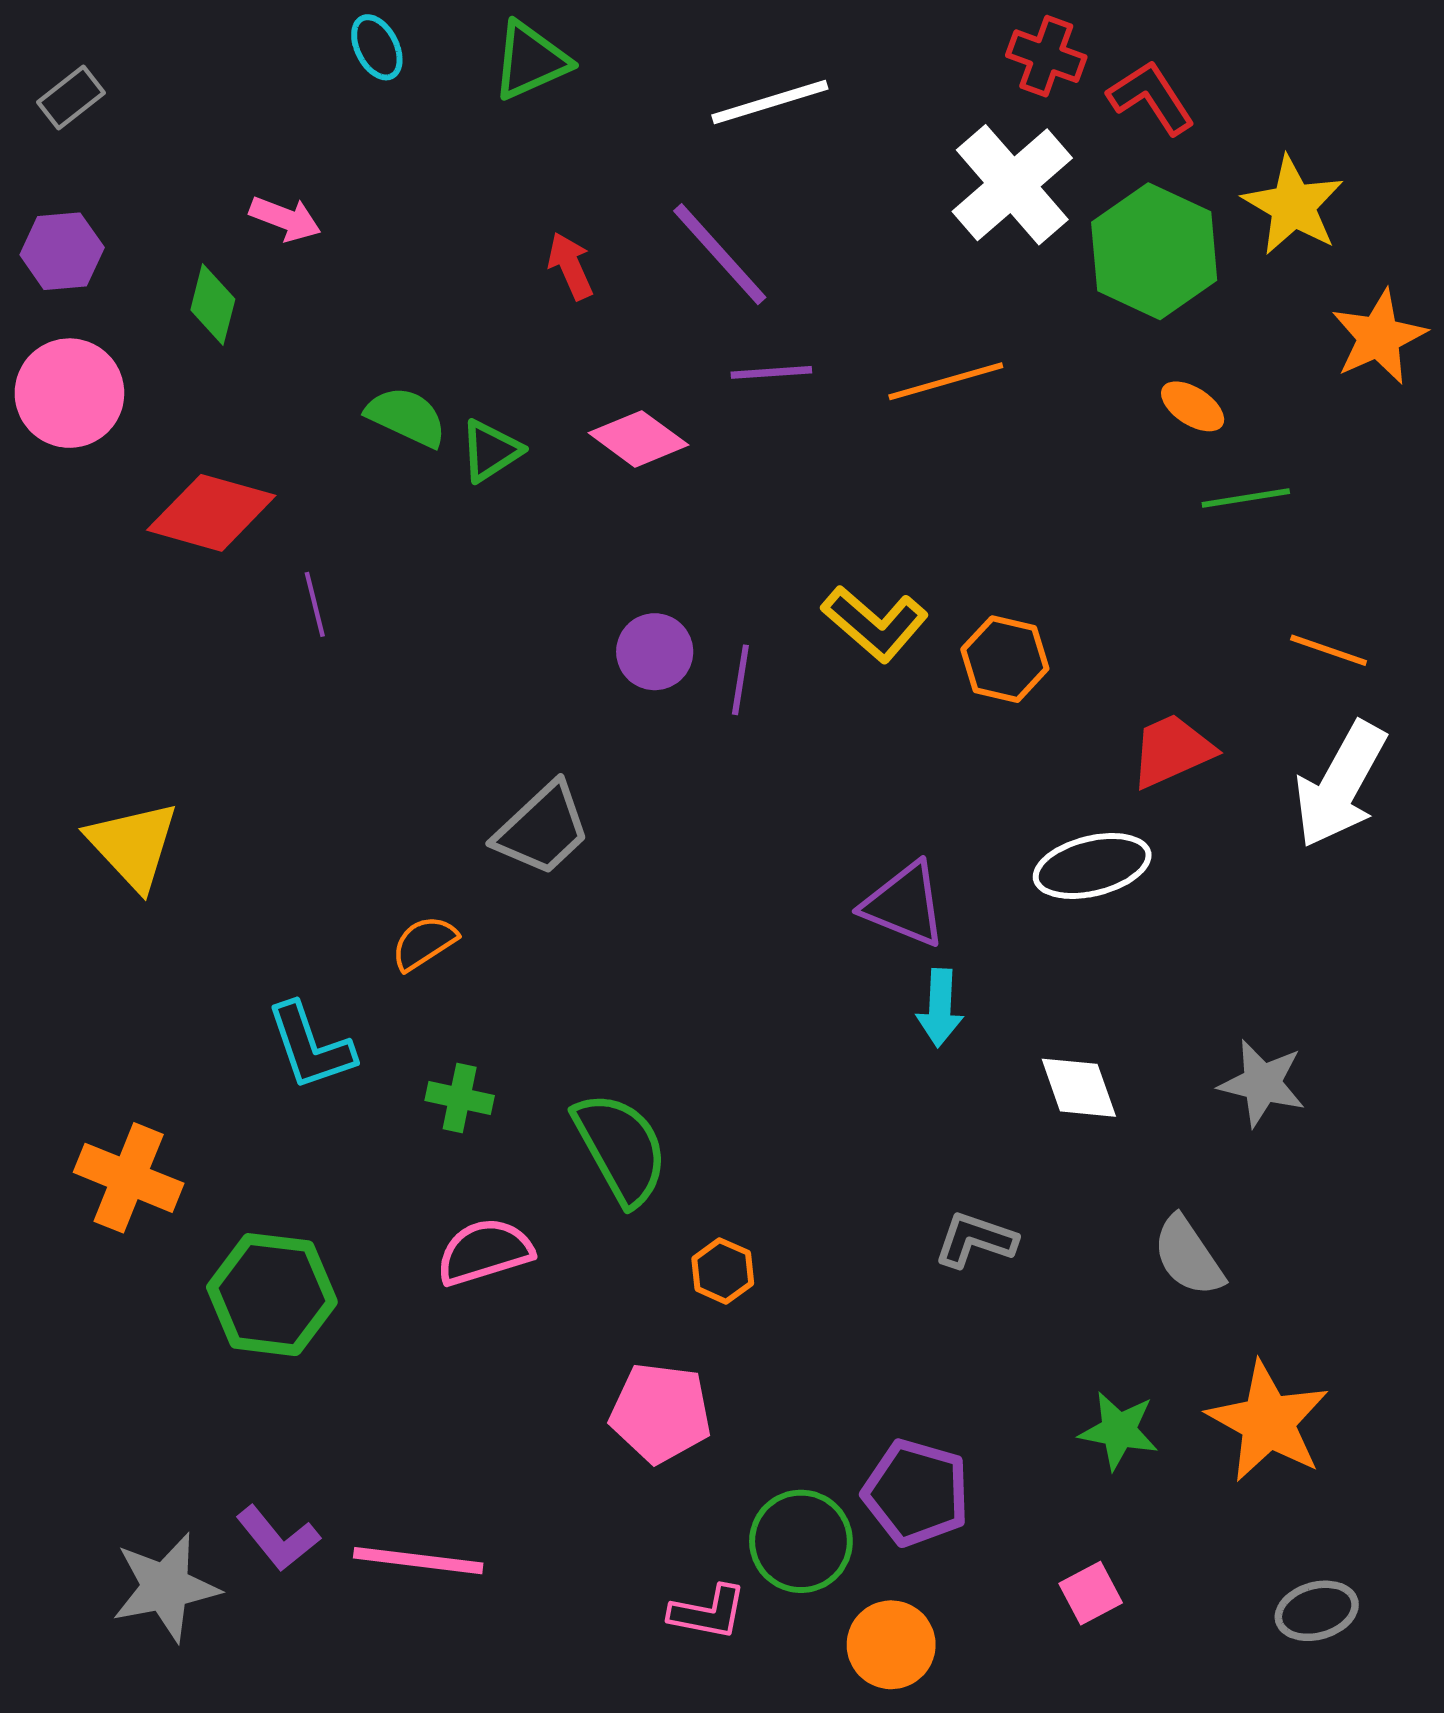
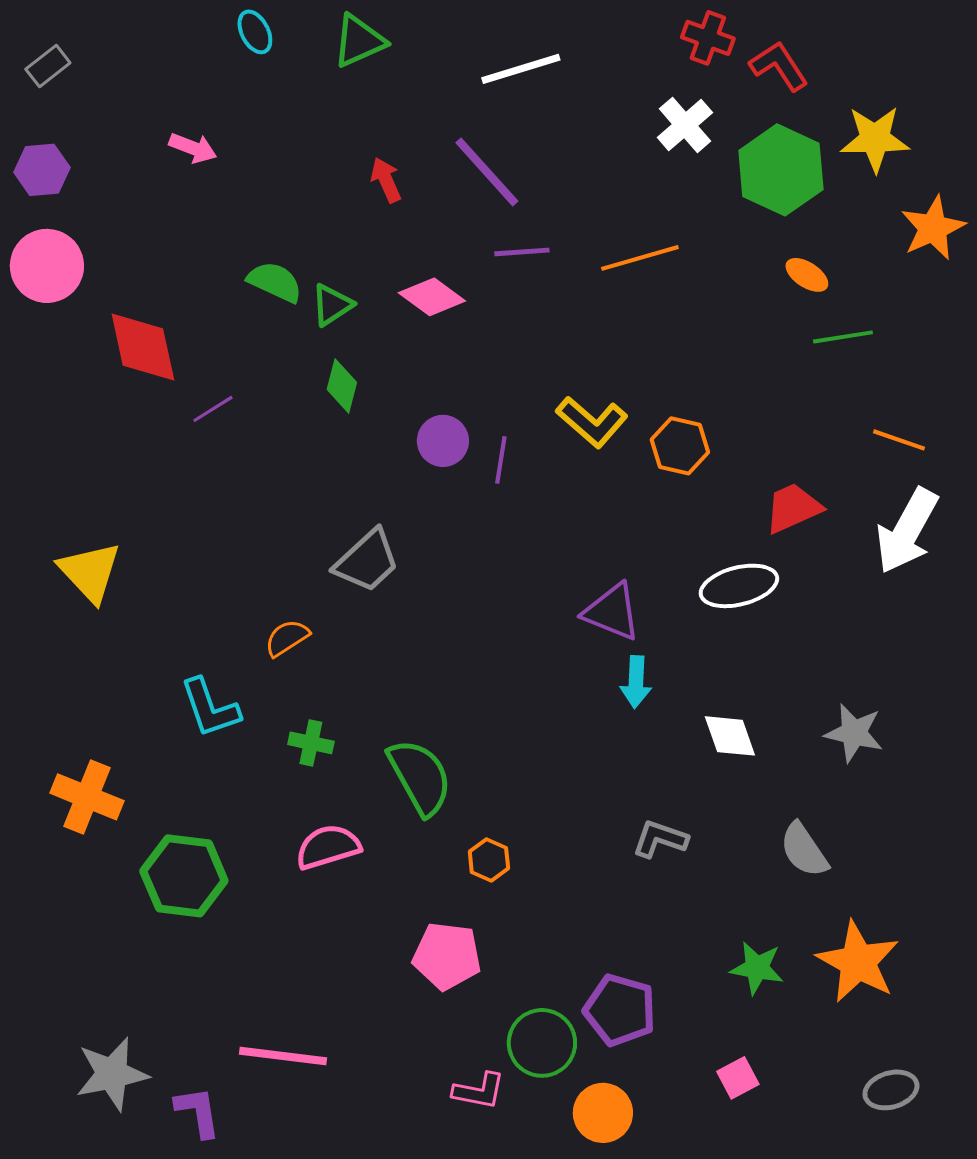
white cross: (1012, 185) -> (685, 125), size x0.7
yellow star: (1293, 205) -> (875, 139), turned -30
green diamond: (213, 304) -> (342, 386), moved
red diamond: (211, 513) -> (143, 347), turned 62
purple line: (315, 604) -> (213, 409), turned 72
purple L-shape: (278, 1538) -> (198, 1112), moved, turned -150

